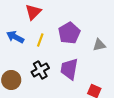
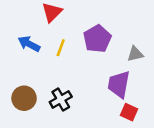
purple trapezoid: (69, 69) -> (119, 84), moved
black cross: (40, 70) -> (61, 99), moved

